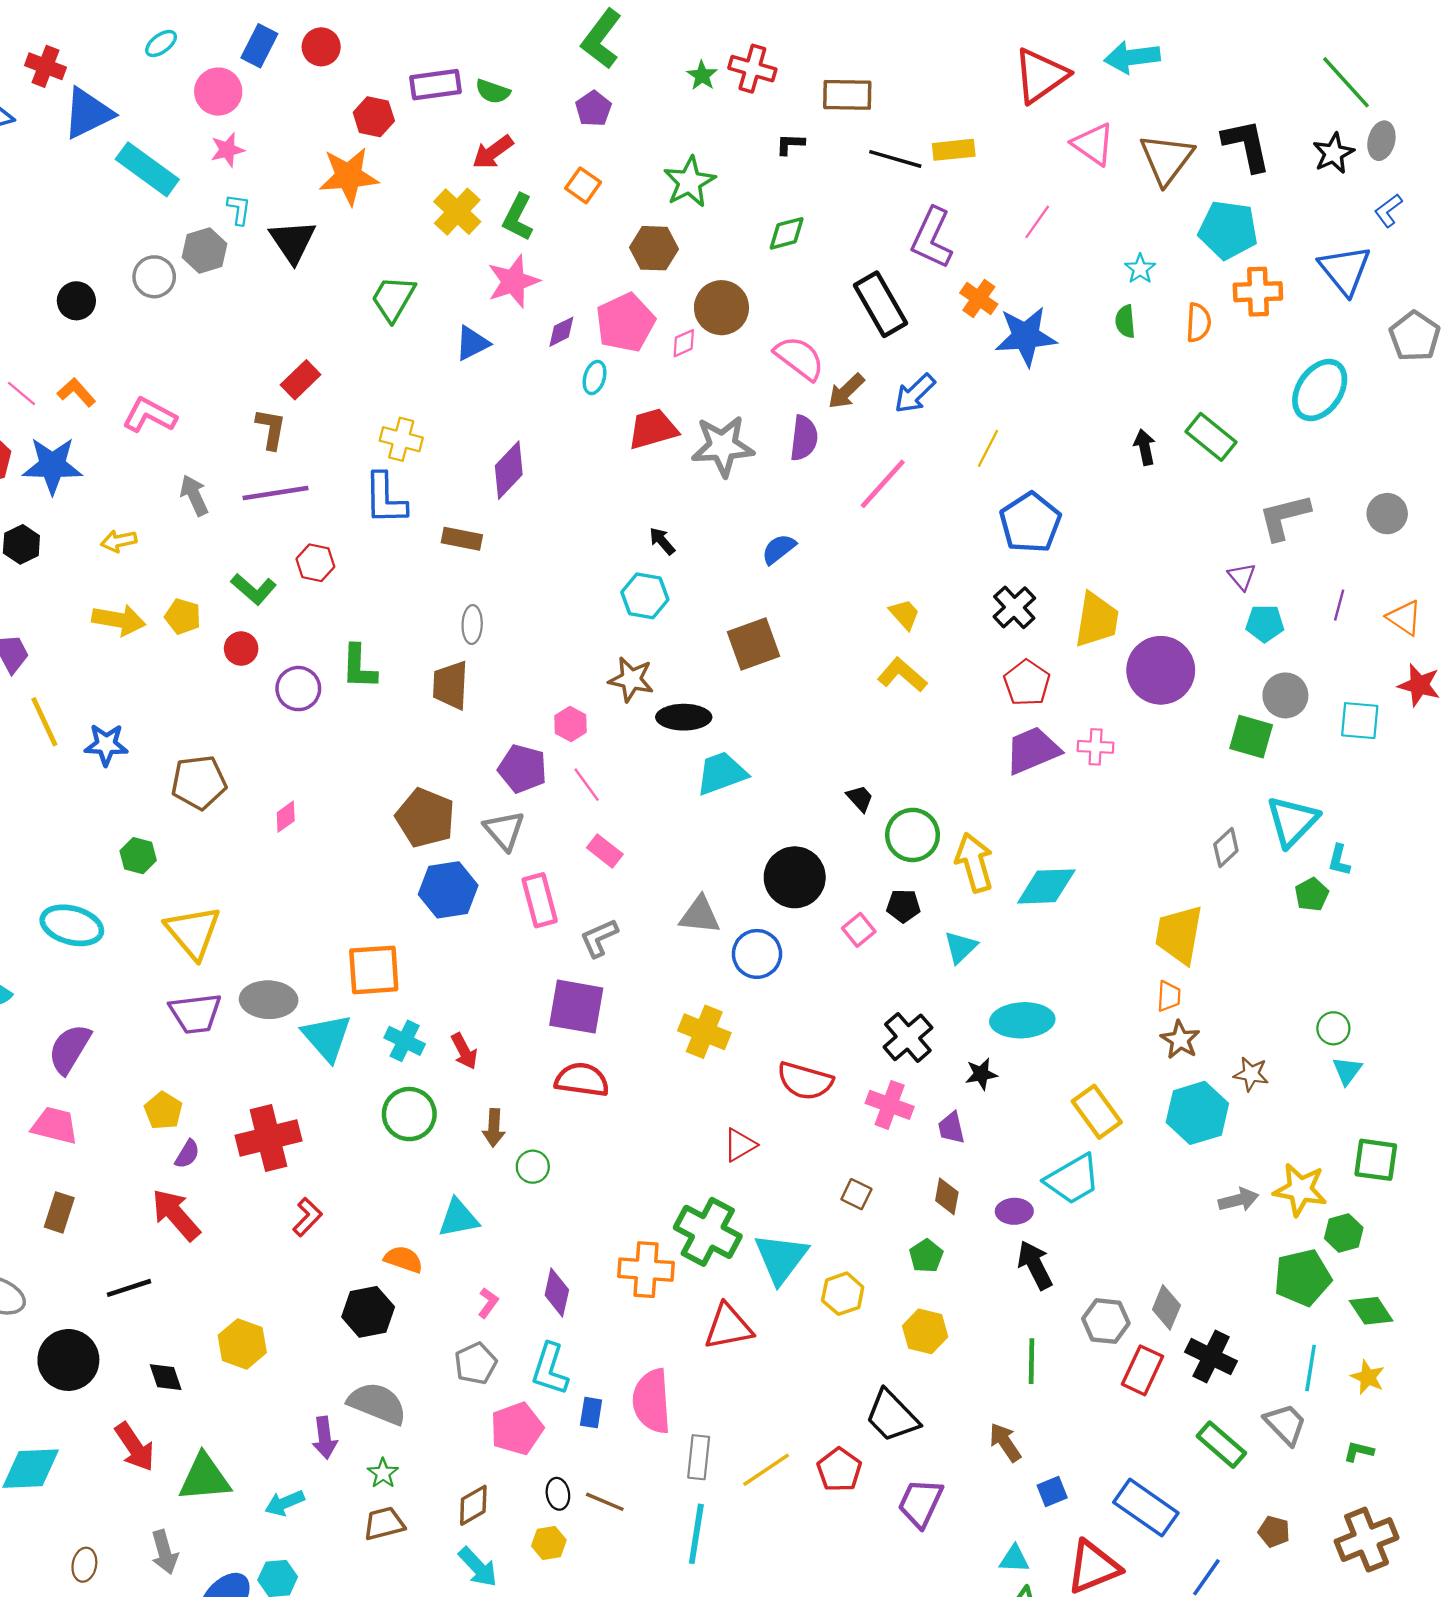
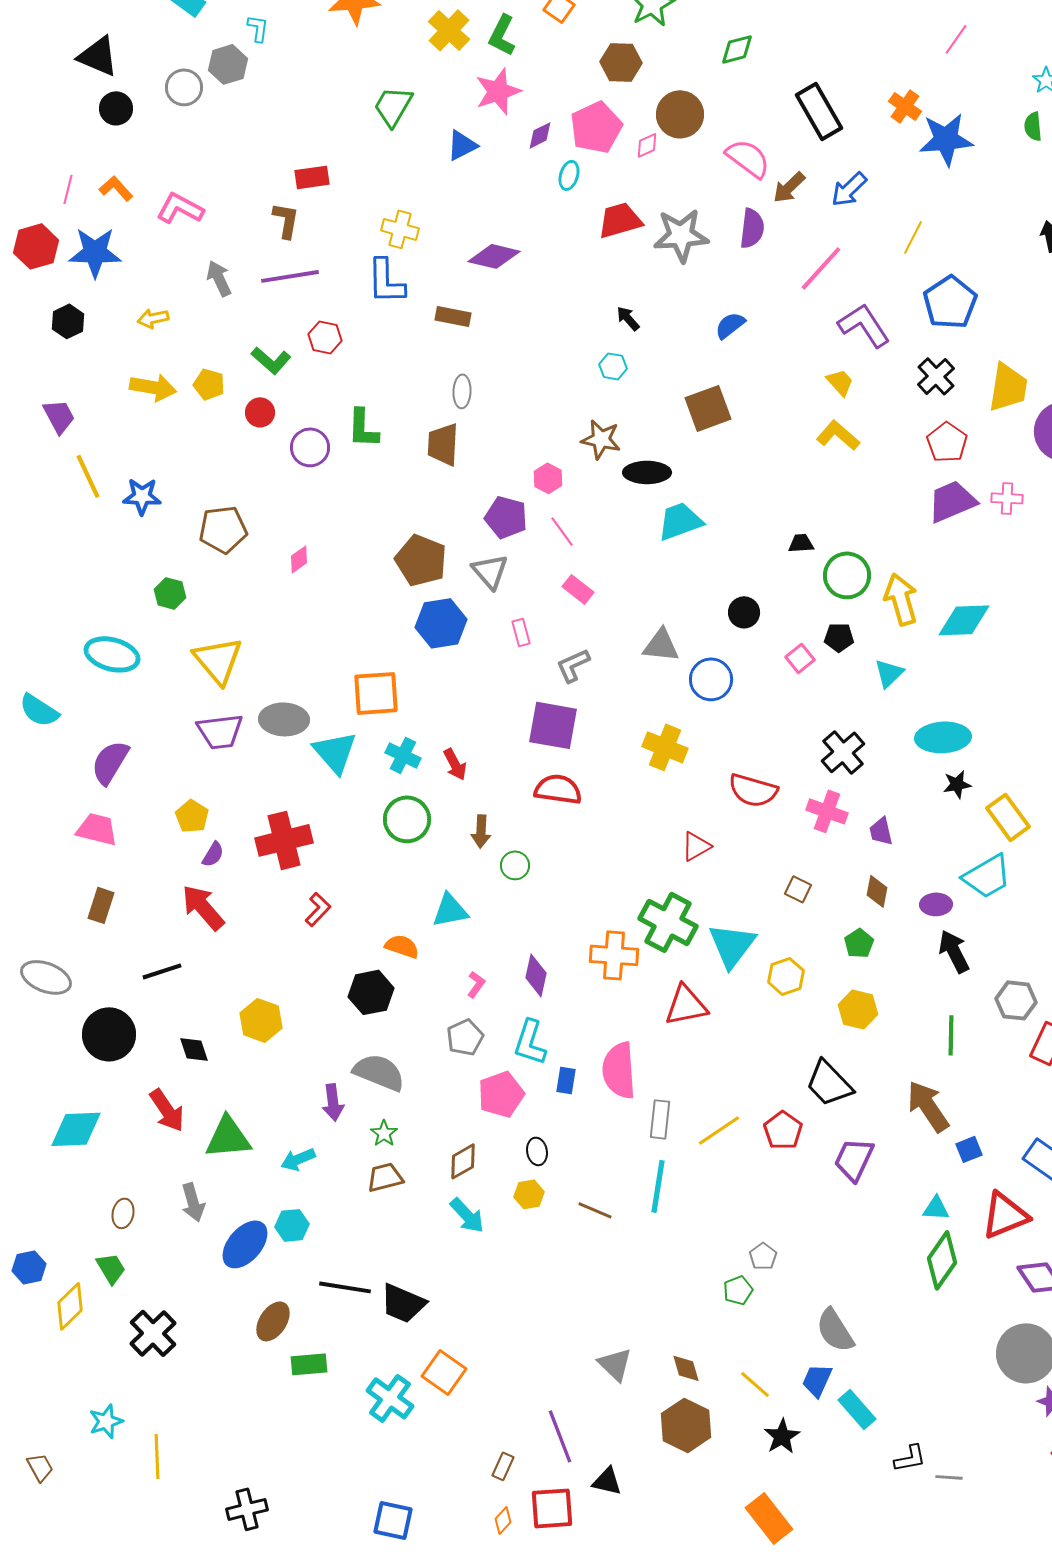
purple L-shape: (932, 238) -> (864, 325), moved, turned 122
black triangle: (293, 241) -> (98, 56), moved, turned -33
red rectangle: (301, 380) -> (312, 177), turned 36
pink line: (21, 393) -> (68, 189), turned 64
purple diamond: (509, 470) -> (494, 256), turned 60
cyan hexagon: (645, 596) -> (613, 366), size x0.7
black trapezoid: (860, 798) -> (801, 543), turned -52
black circle: (795, 877) -> (744, 612), size x0.6
pink rectangle: (540, 900) -> (521, 632), size x0.6
black star: (981, 1074) -> (957, 784), moved
brown arrow: (1005, 1442) -> (928, 1106), size x1.5
brown line: (605, 1502) -> (595, 1210), moved

